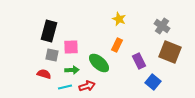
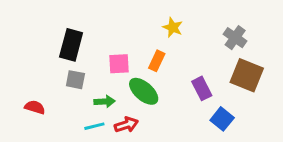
orange rectangle: (117, 45) -> (157, 61), moved
pink square: (71, 47) -> (119, 64), moved
red semicircle: (44, 74) -> (35, 107), moved

